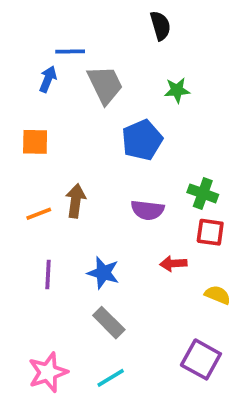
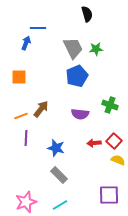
gray trapezoid: (105, 85) -> (73, 48), moved
brown arrow: (76, 201) -> (41, 109), turned 30
red square: (210, 232) -> (114, 141), moved, turned 35
purple line: (48, 275) -> (26, 138), moved
purple square: (201, 359) -> (109, 195), turned -30

